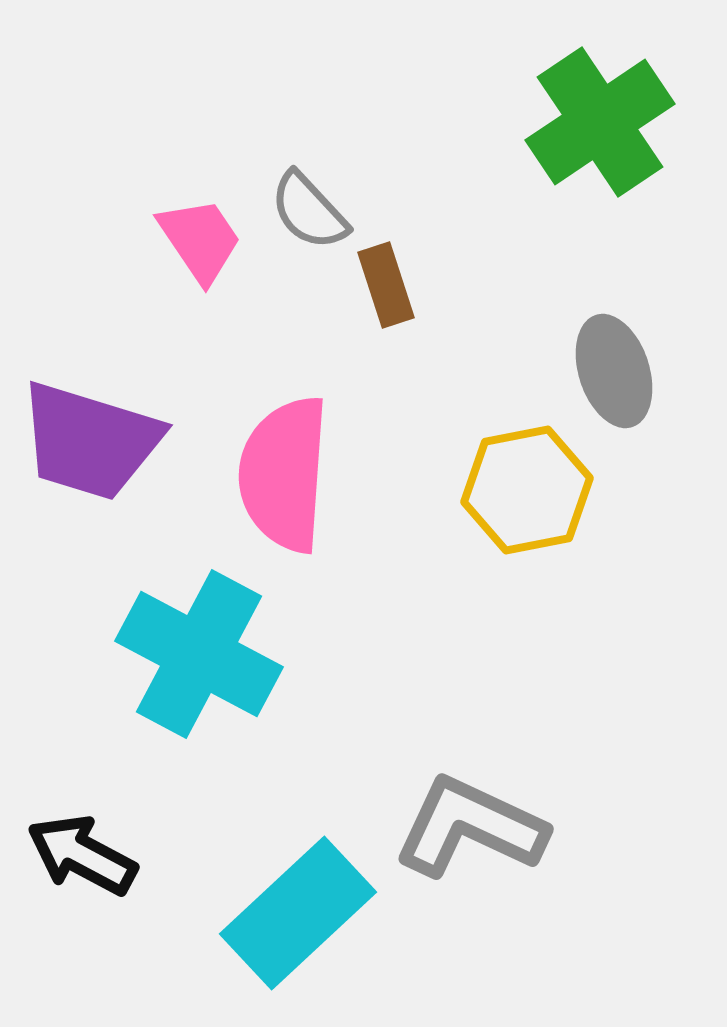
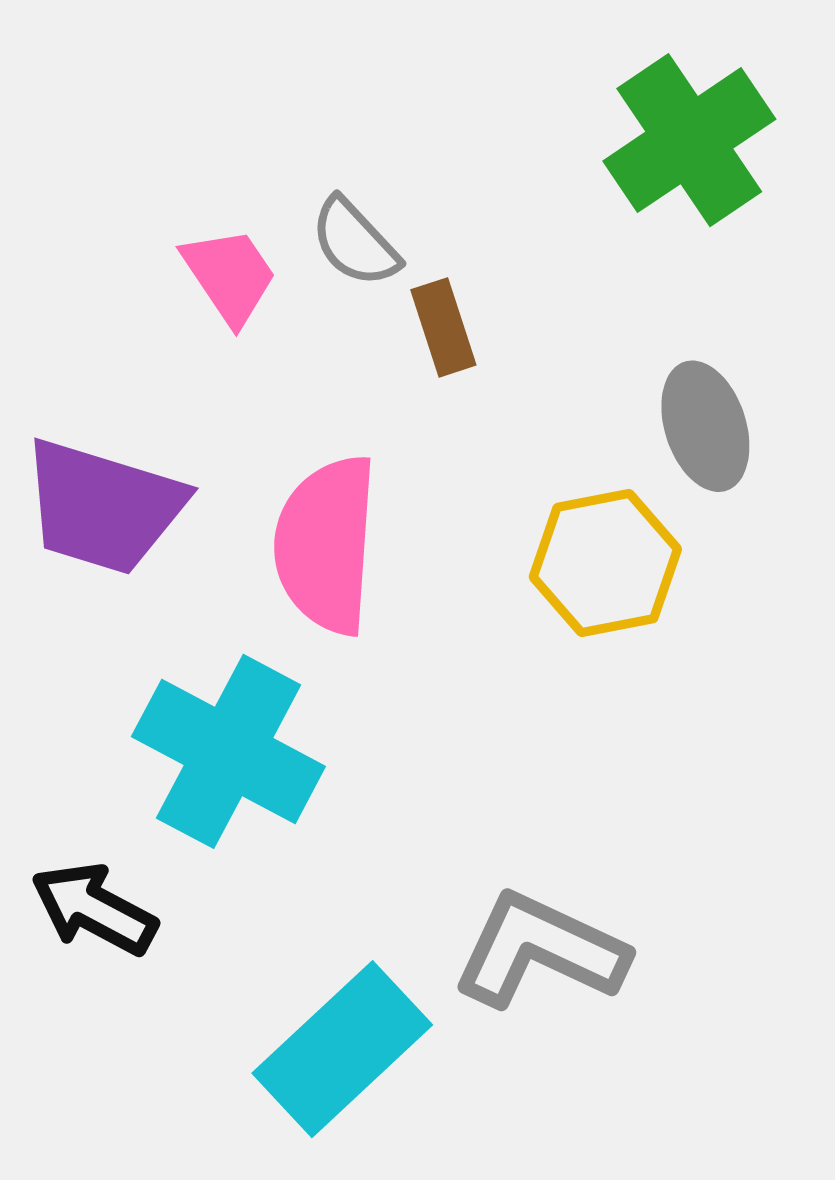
black arrow: (82, 855) -> (94, 909), moved

